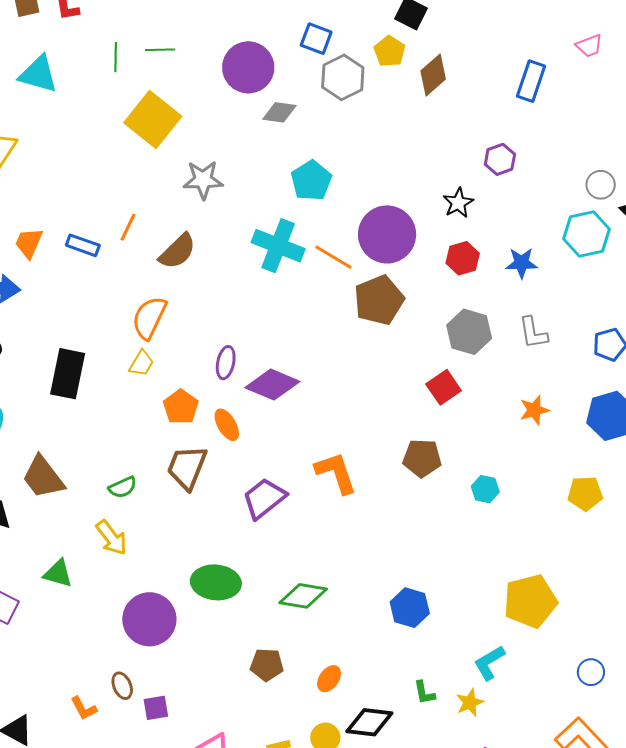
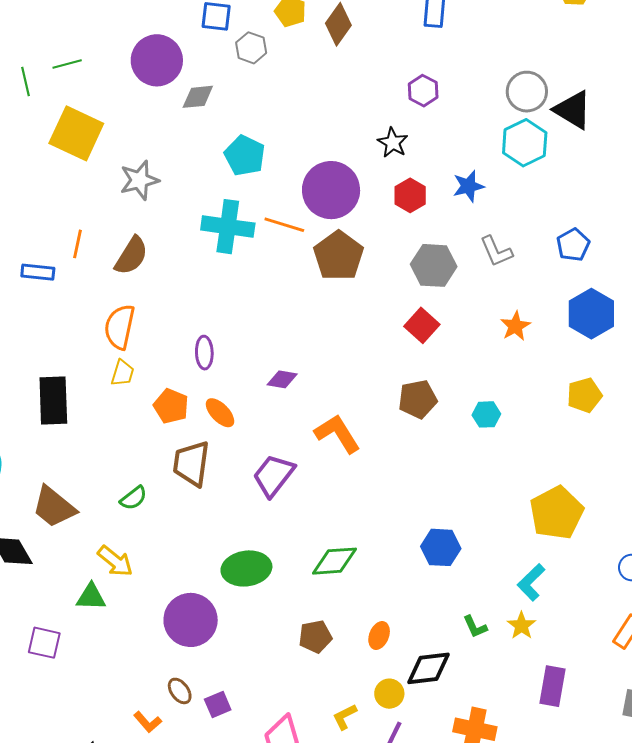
gray hexagon: (343, 77) -> (251, 48), size x0.7
gray circle: (601, 185) -> (527, 92), size x1.4
purple diamond: (272, 385) -> (282, 379), moved, size x0.6
yellow arrow: (111, 538) -> (115, 561), moved

